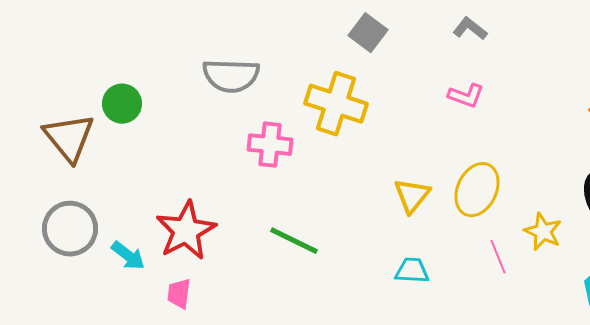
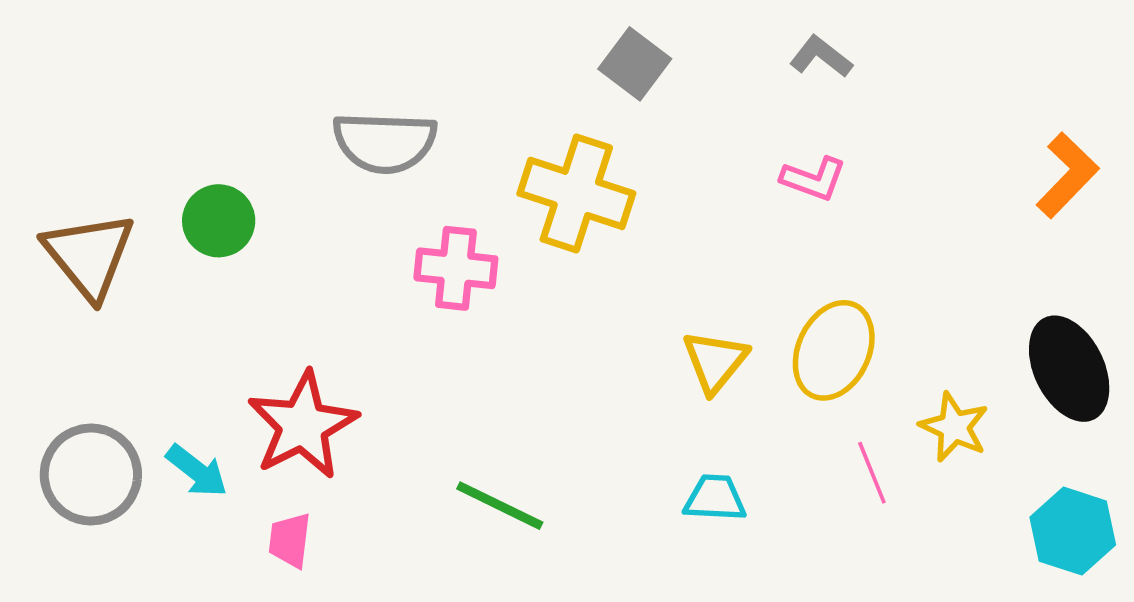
green circle: (122, 104) -> (219, 221), moved
gray circle: (70, 229) -> (91, 475), moved
green line: (294, 241) -> (500, 506), moved

